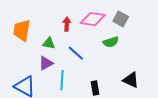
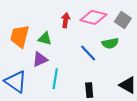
orange trapezoid: (22, 30) -> (20, 36), moved
blue line: (76, 53) -> (88, 53), moved

